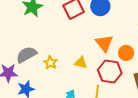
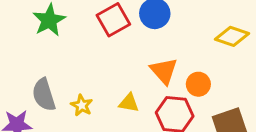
gray semicircle: (26, 55) -> (44, 95), turned -75

